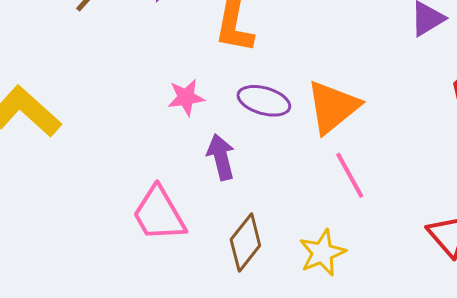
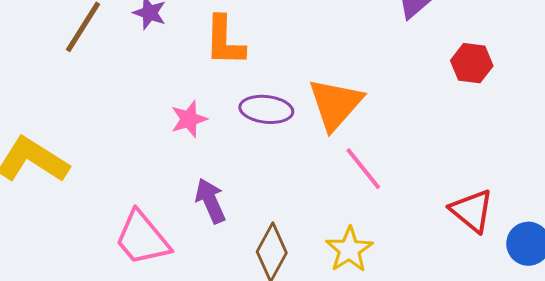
purple arrow: (221, 157) -> (210, 201), moved
pink trapezoid: (159, 214) -> (142, 238), moved

